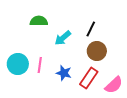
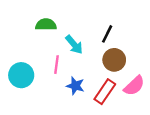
cyan arrow: (63, 38) -> (74, 45), turned -90
pink line: (40, 65) -> (57, 65), moved
pink semicircle: (114, 85) -> (134, 86), moved

